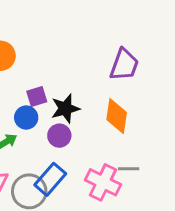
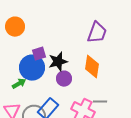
blue circle: (26, 118) -> (32, 68), size x1.6
purple circle: (59, 136) -> (64, 79), moved

